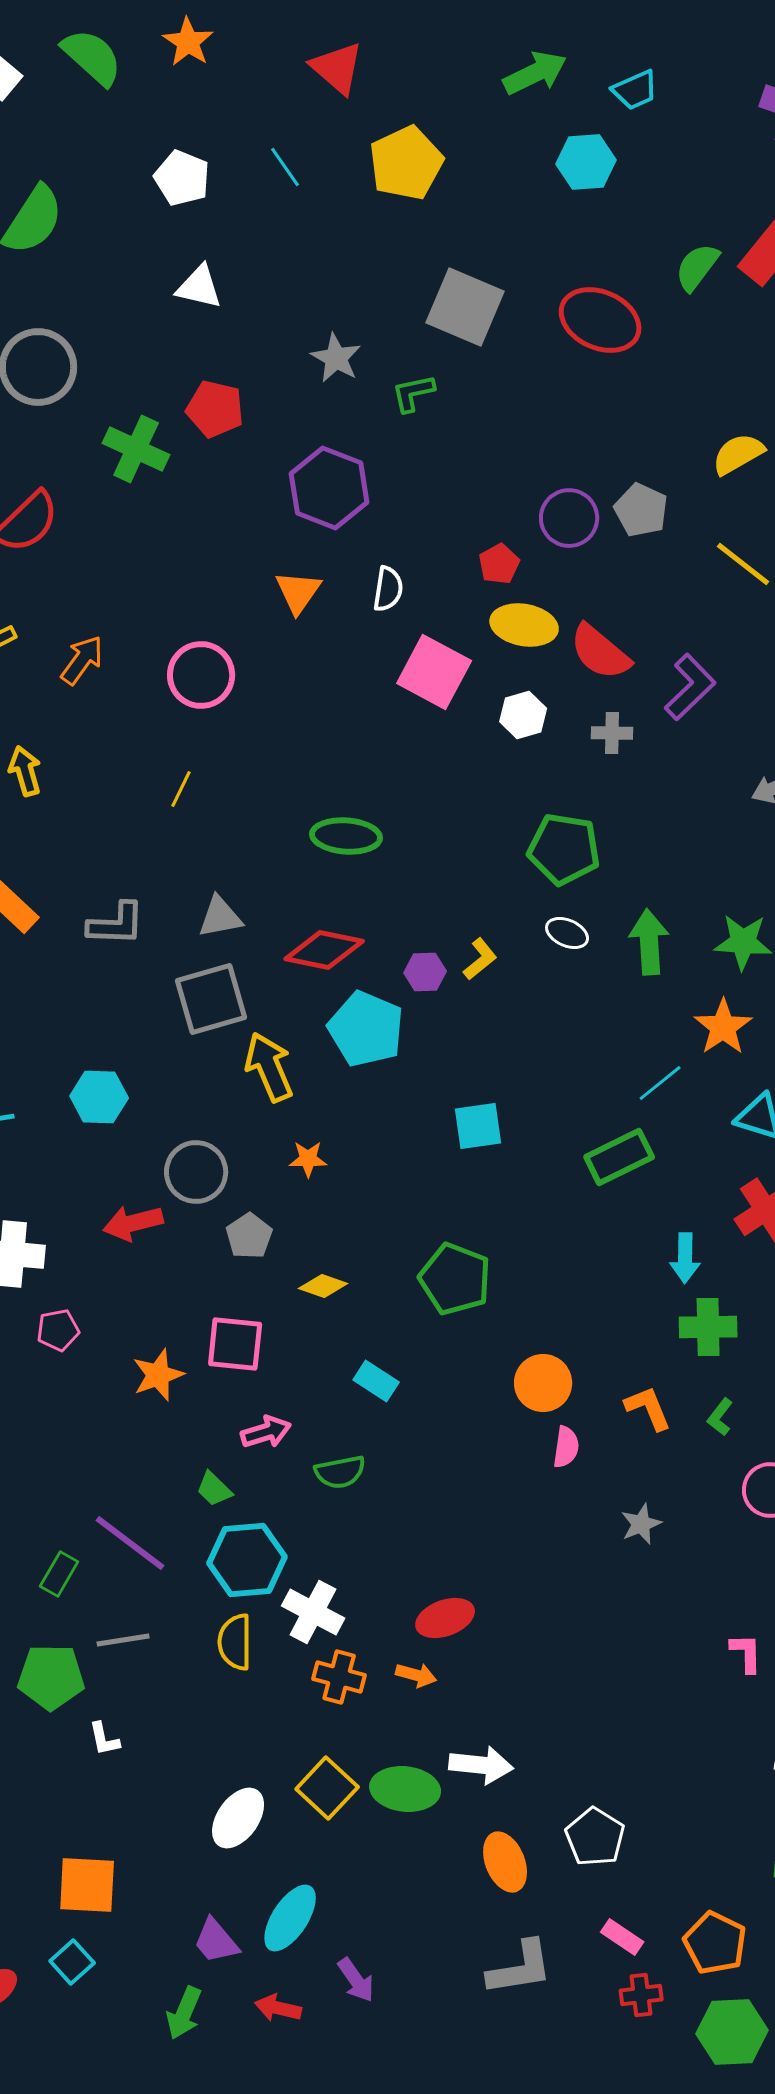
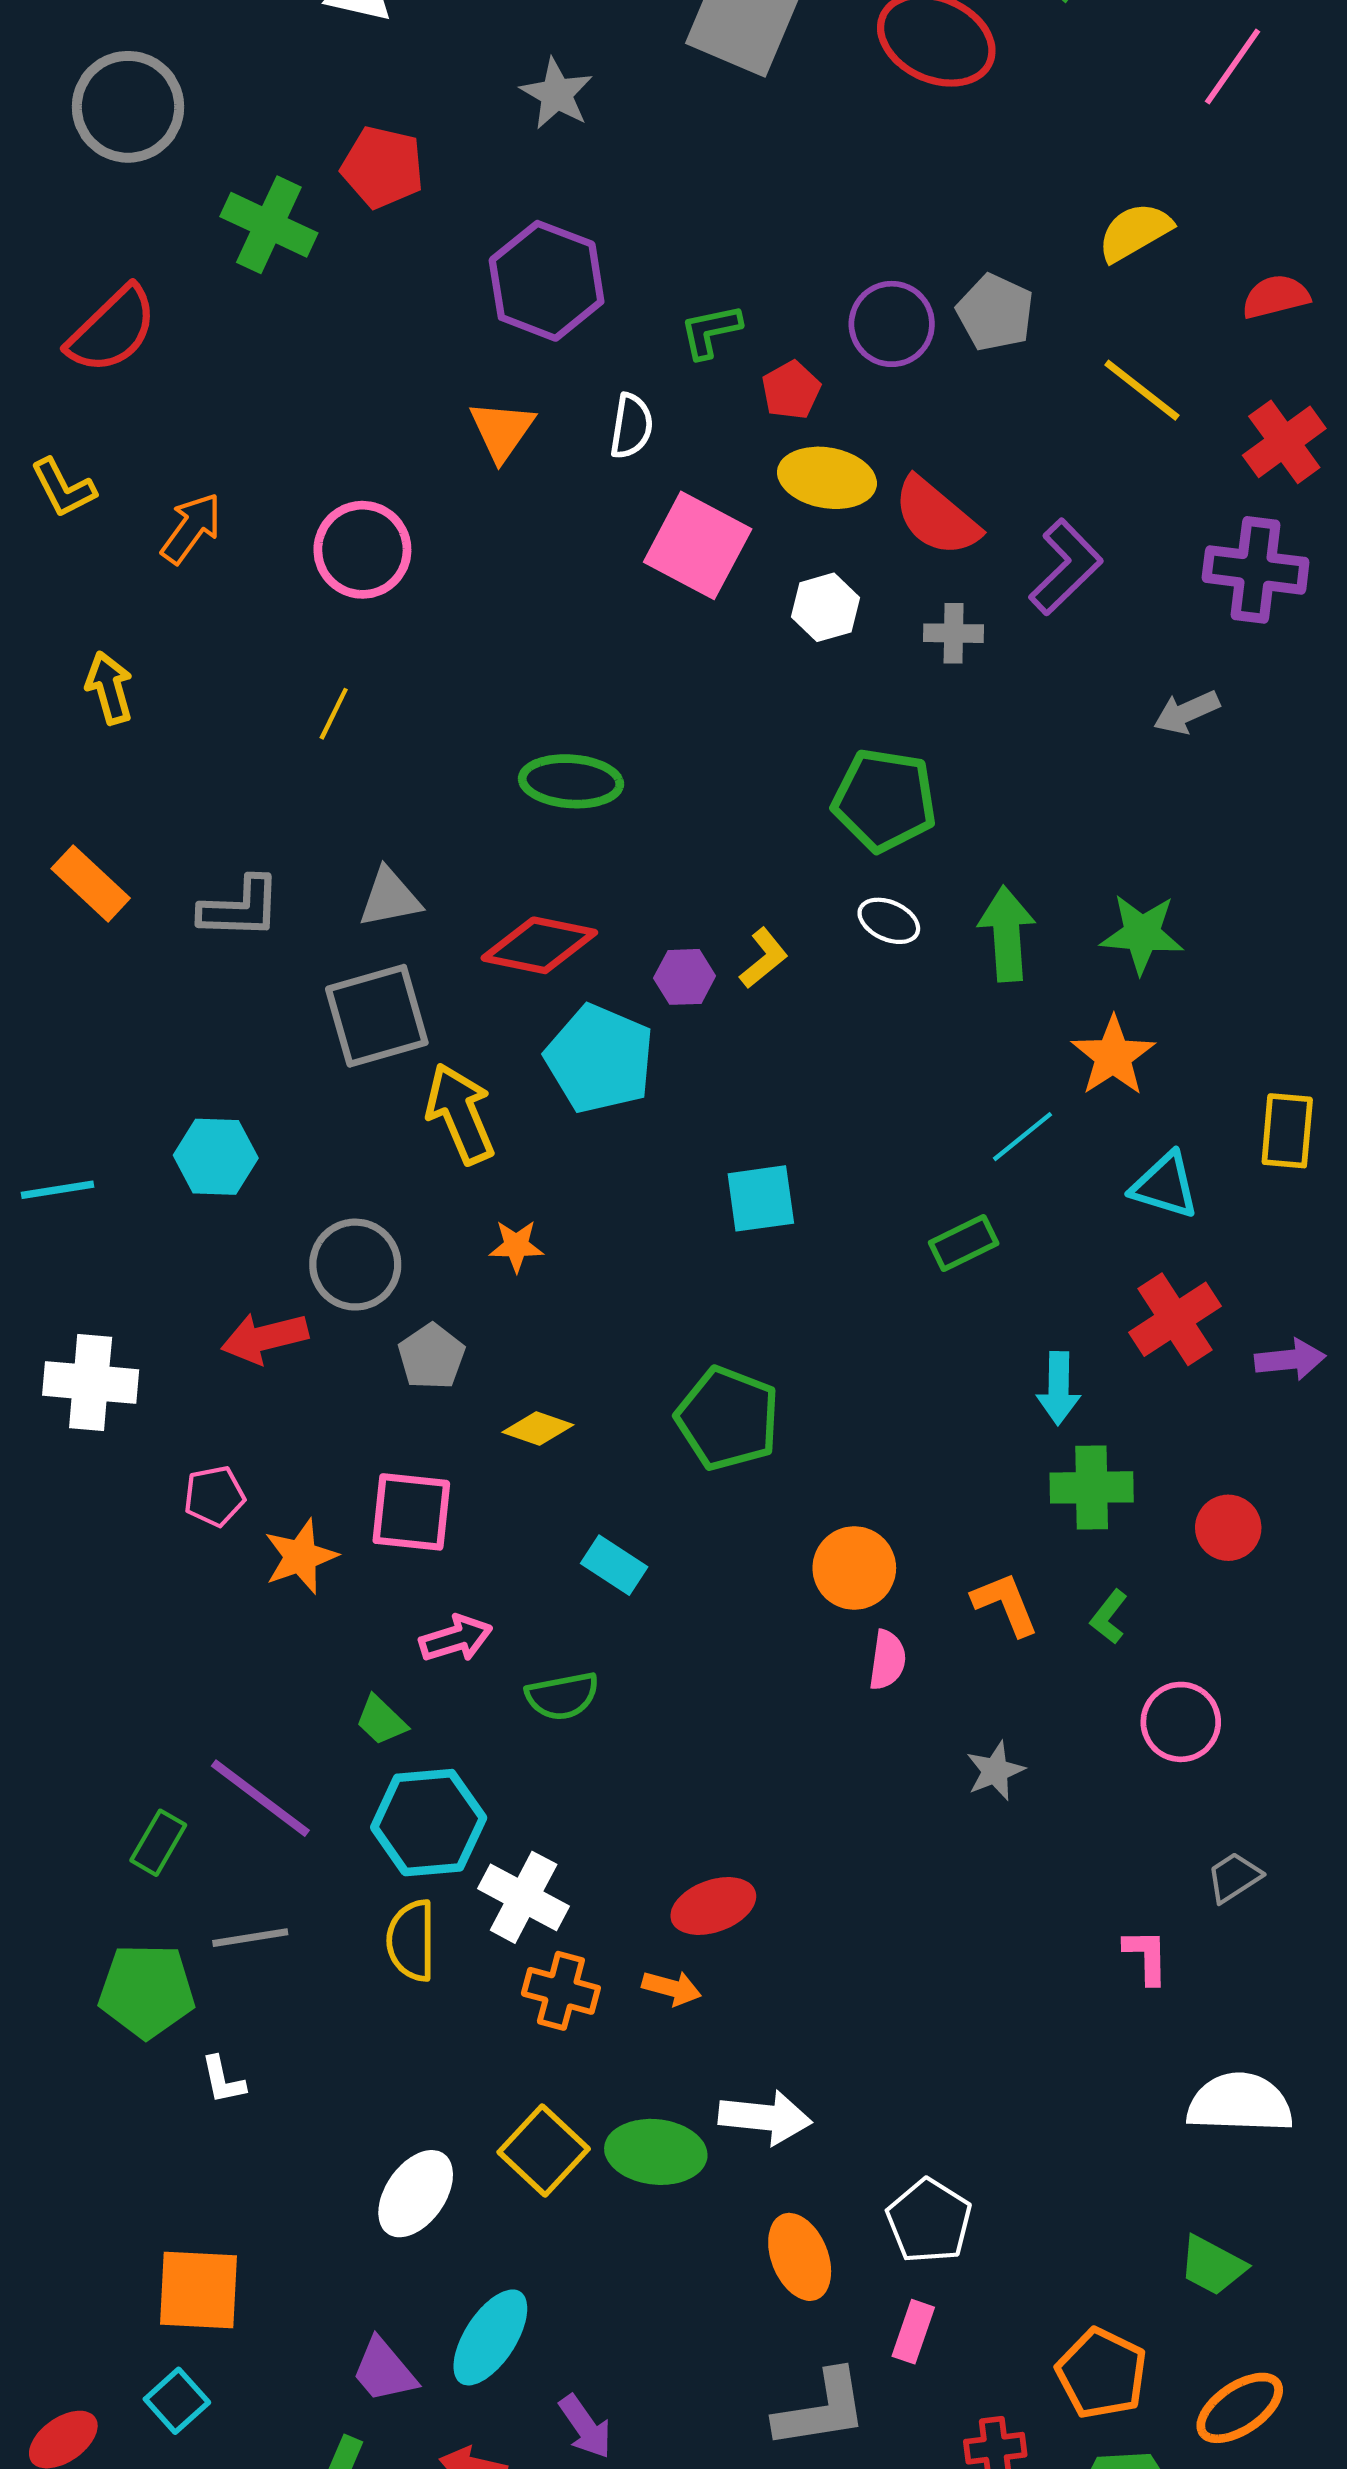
green L-shape: (413, 393) -> (710, 331), moved
green rectangle: (619, 1157) -> (964, 1243), size x0.7
pink pentagon: (58, 1330) -> (214, 1496), moved
pink rectangle: (622, 1937) -> (913, 2332), moved, turned 75

